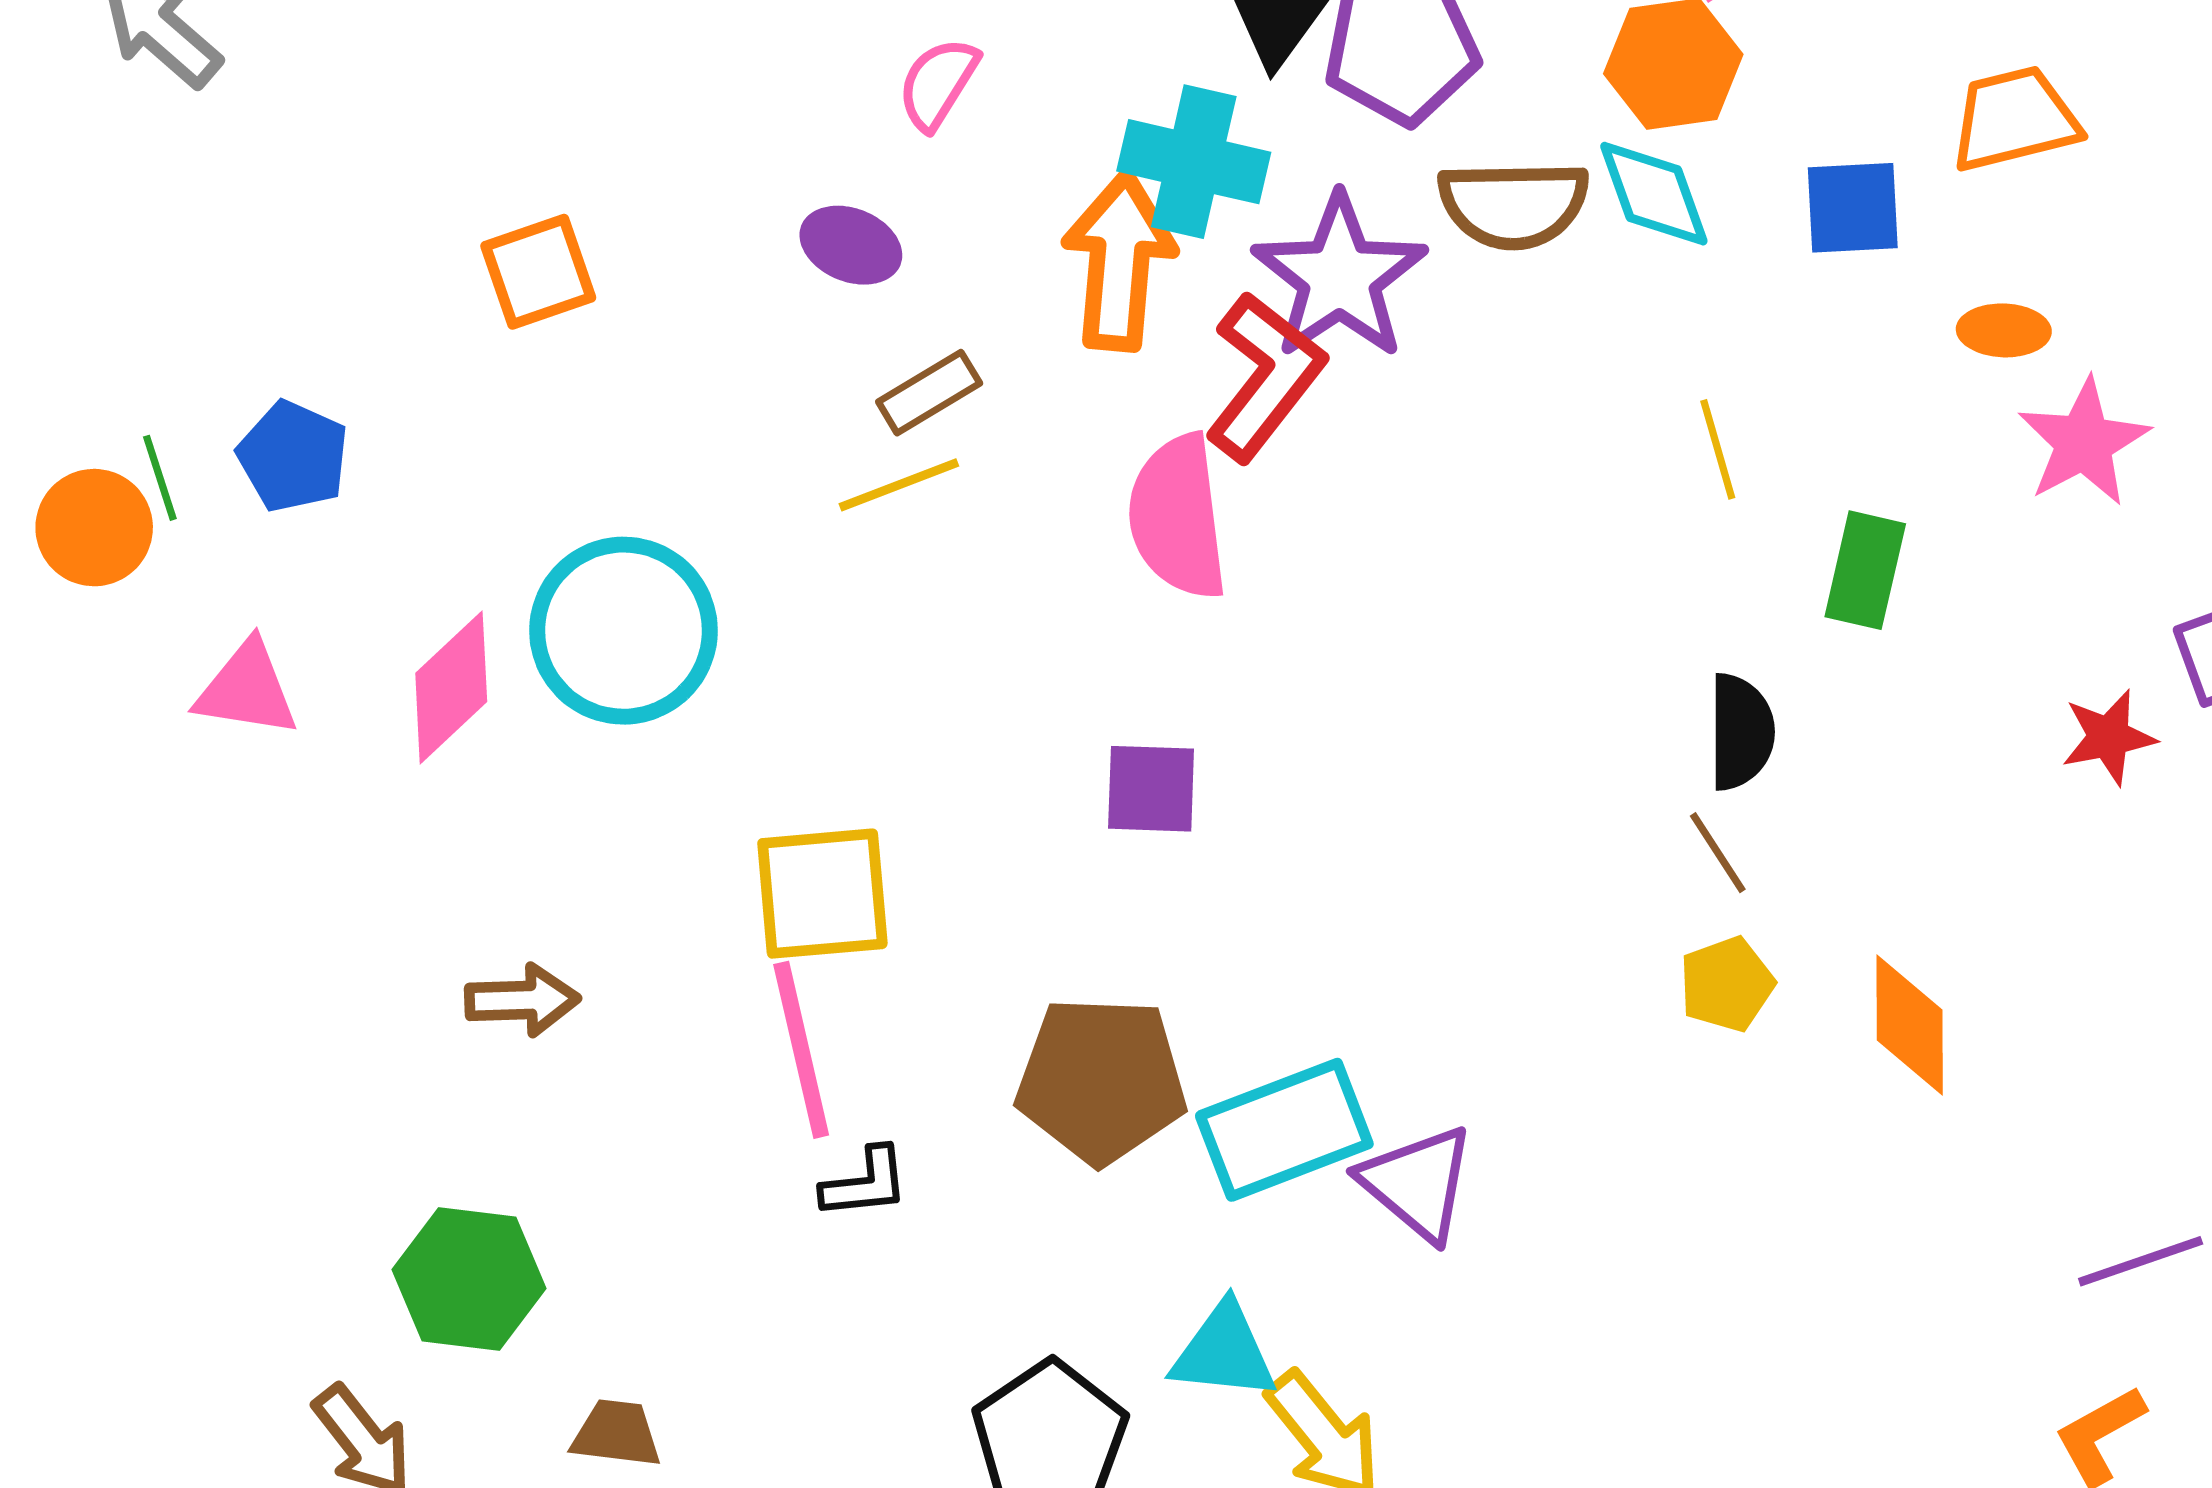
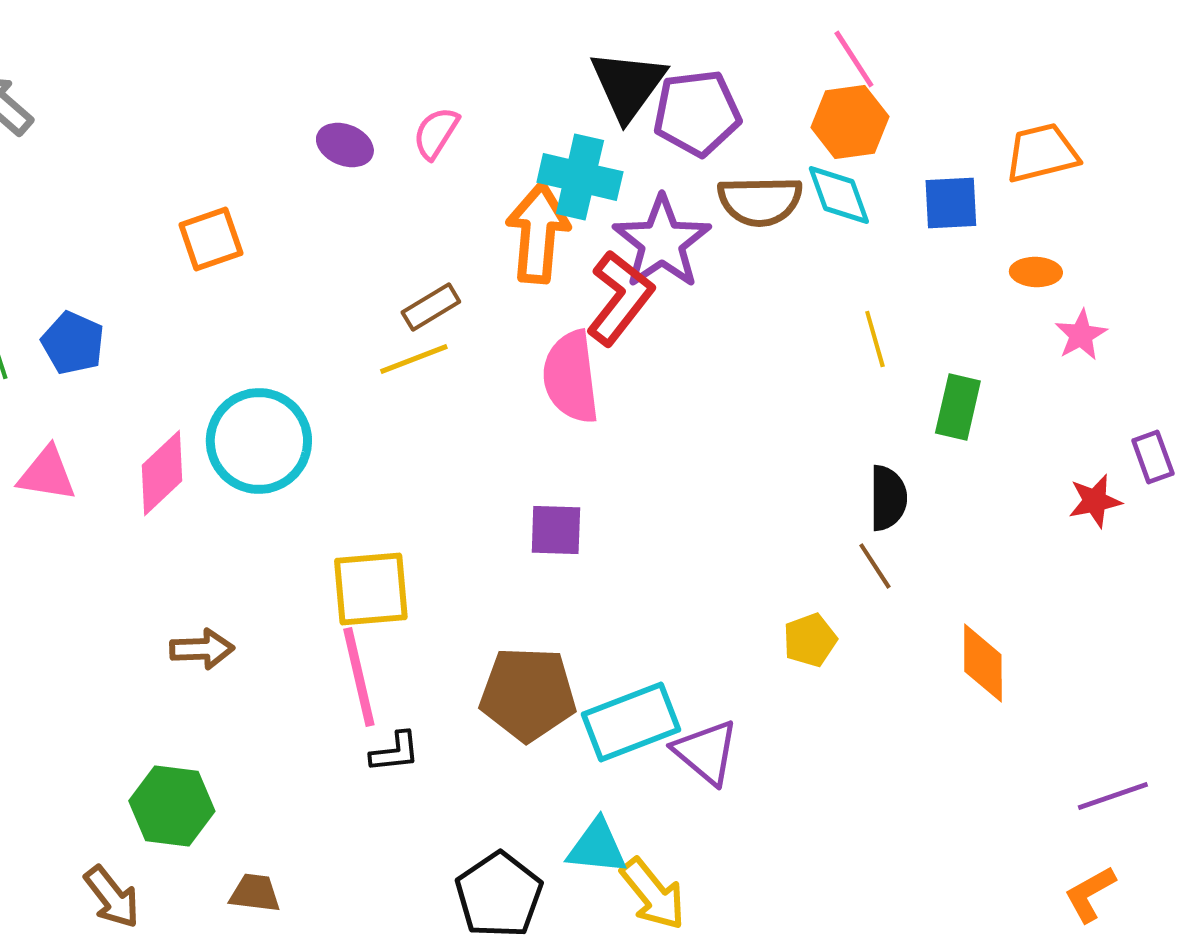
purple ellipse: (851, 245) -> (345, 145), moved
pink star: (2084, 442) -> (1081, 335), size x0.7
yellow pentagon: (1727, 984) -> (810, 640), moved

